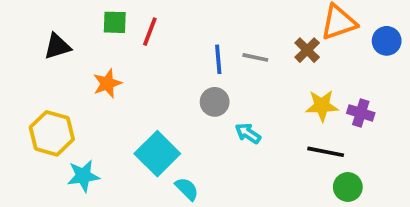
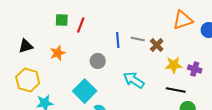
black triangle: (57, 46) -> (26, 46), moved
brown cross: (307, 50) -> (157, 45), moved
gray circle: (215, 102) -> (98, 61), moved
cyan arrow: (248, 133) -> (134, 80), size x1.5

